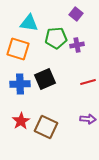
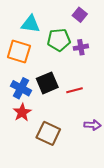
red line: (88, 82) -> (75, 90), moved
blue cross: (20, 84) -> (21, 88), turned 30
red star: (21, 121) -> (22, 112), moved

